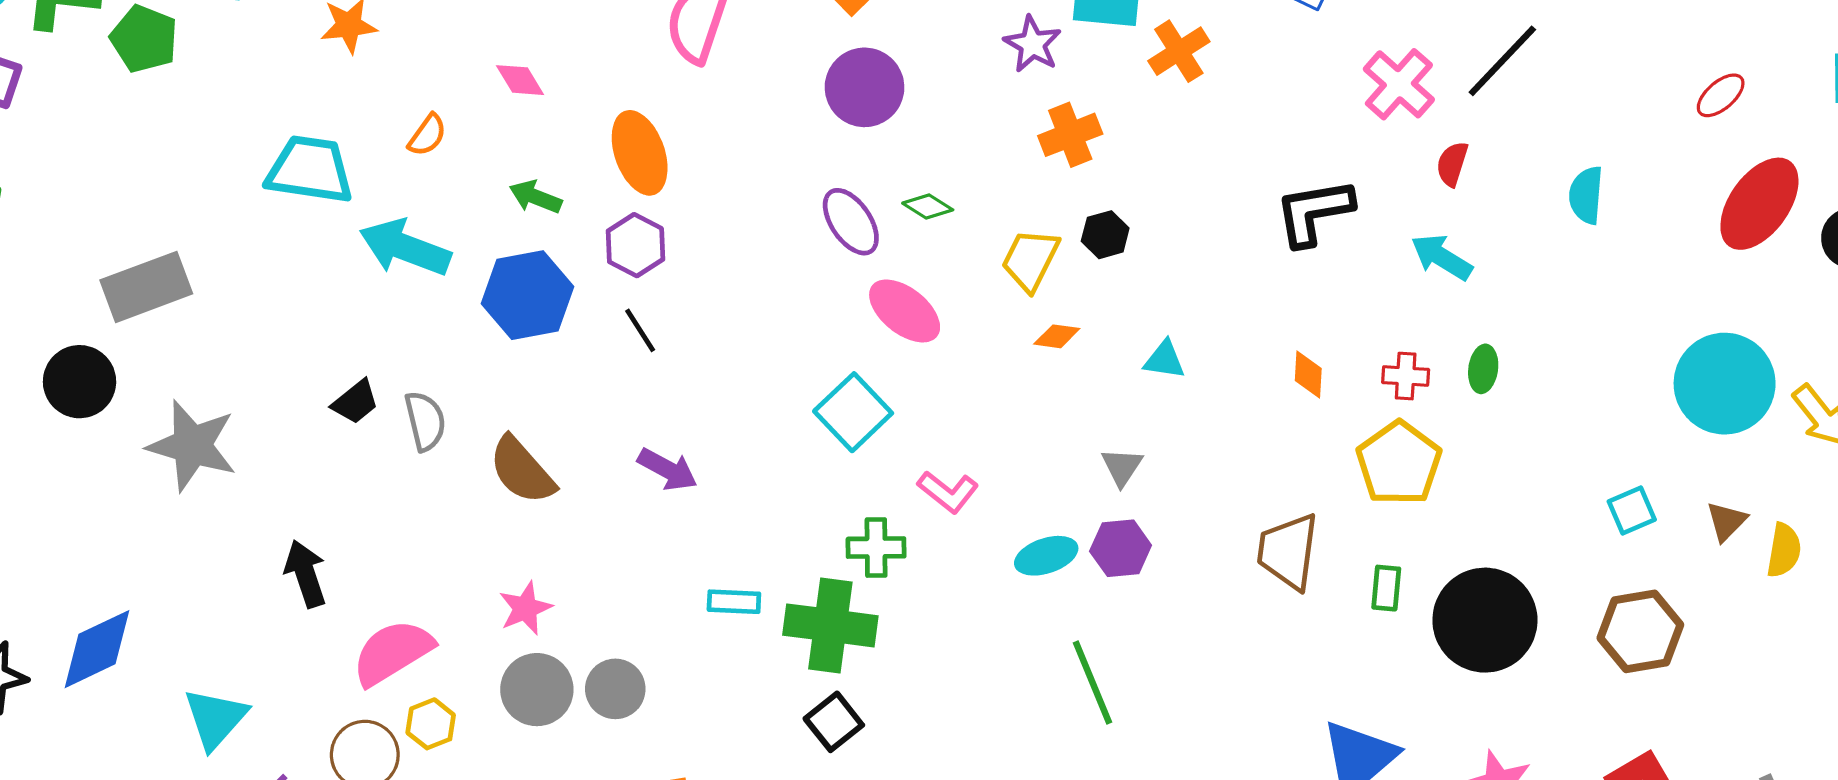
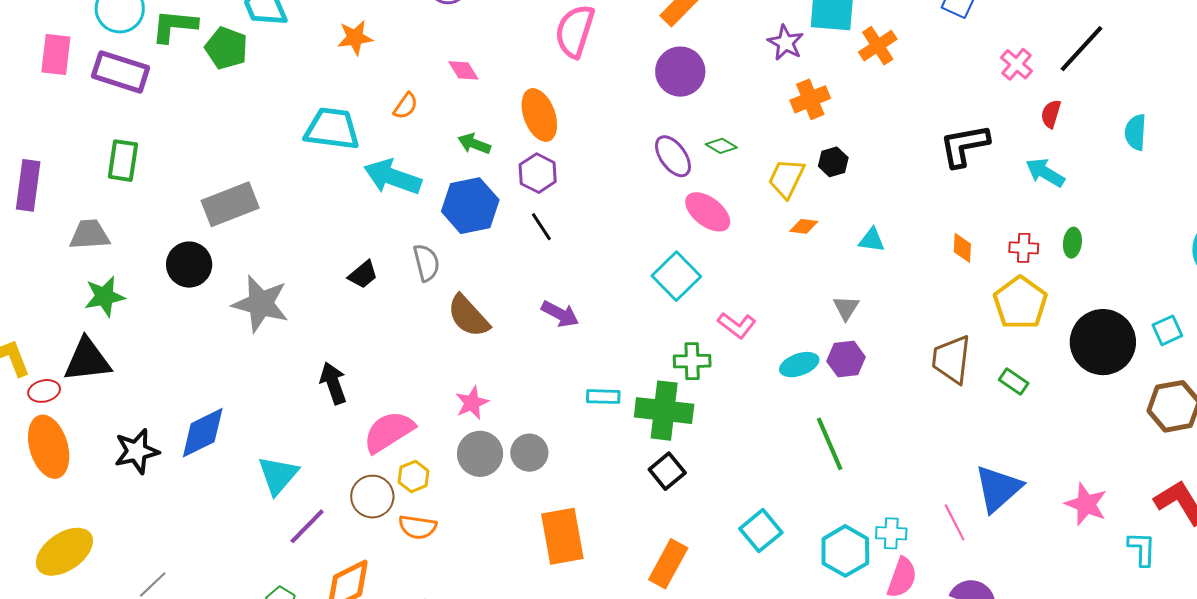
pink cross: (1399, 84) -> (1017, 64), size x0.7
gray semicircle: (425, 421) -> (426, 263), moved
green rectangle: (1386, 588) -> (1014, 382), turned -60
black circle: (1485, 620) -> (1103, 342), moved

